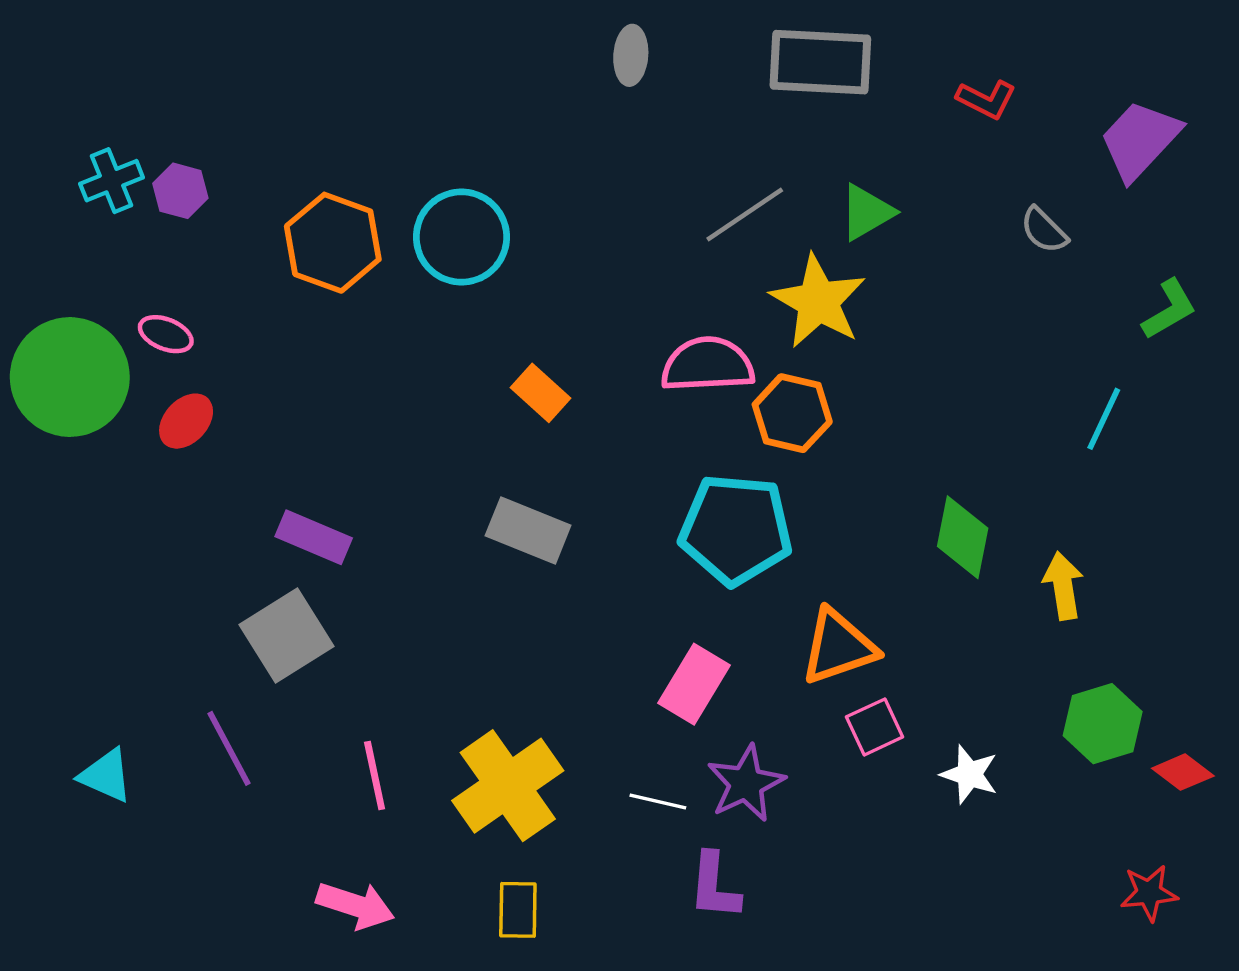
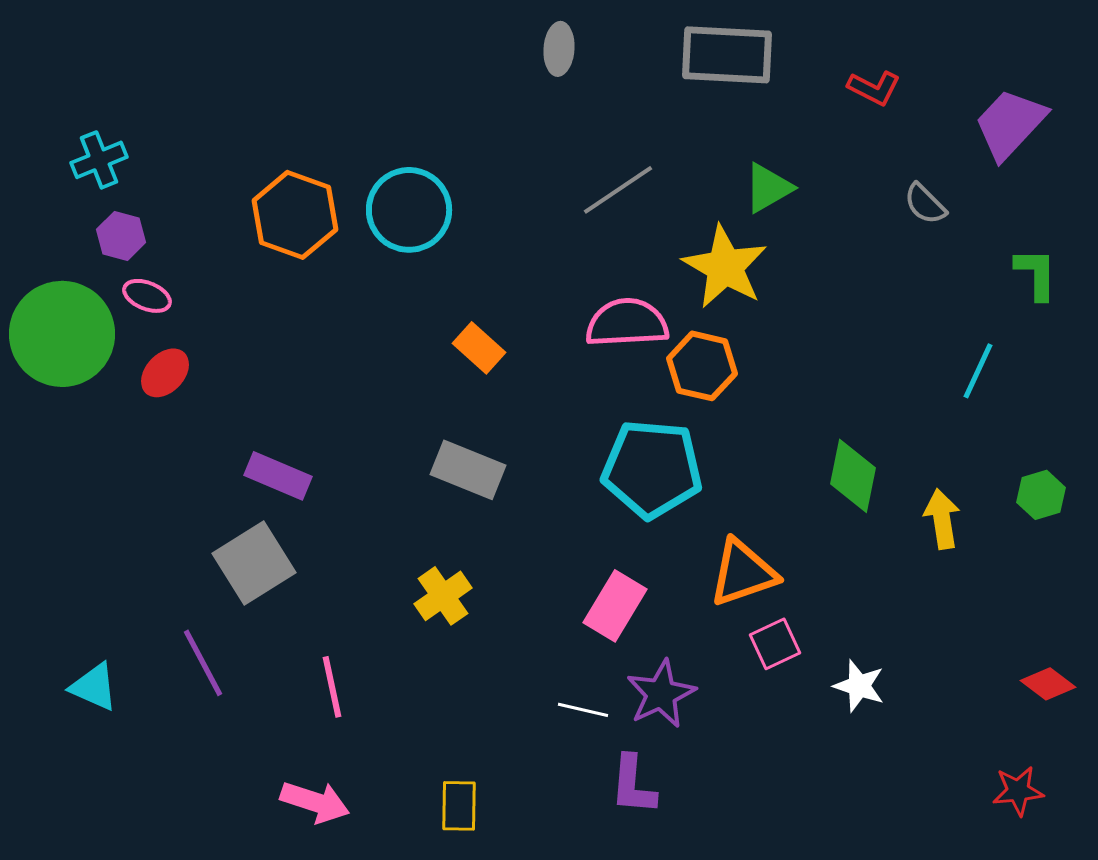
purple hexagon: (180, 191) -> (121, 236), moved
gray line: (745, 214) -> (618, 190), moved
green L-shape: (1169, 309) -> (1036, 274), turned -60
green hexagon: (1103, 724) -> (1041, 495), moved, size x0.7
yellow cross: (508, 786) -> (443, 596), moved, size x0.6

